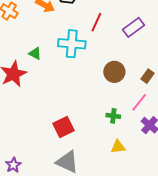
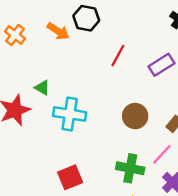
cyan cross: (72, 44) -> (70, 114), moved
green cross: (113, 116) -> (130, 168), size x1.6

